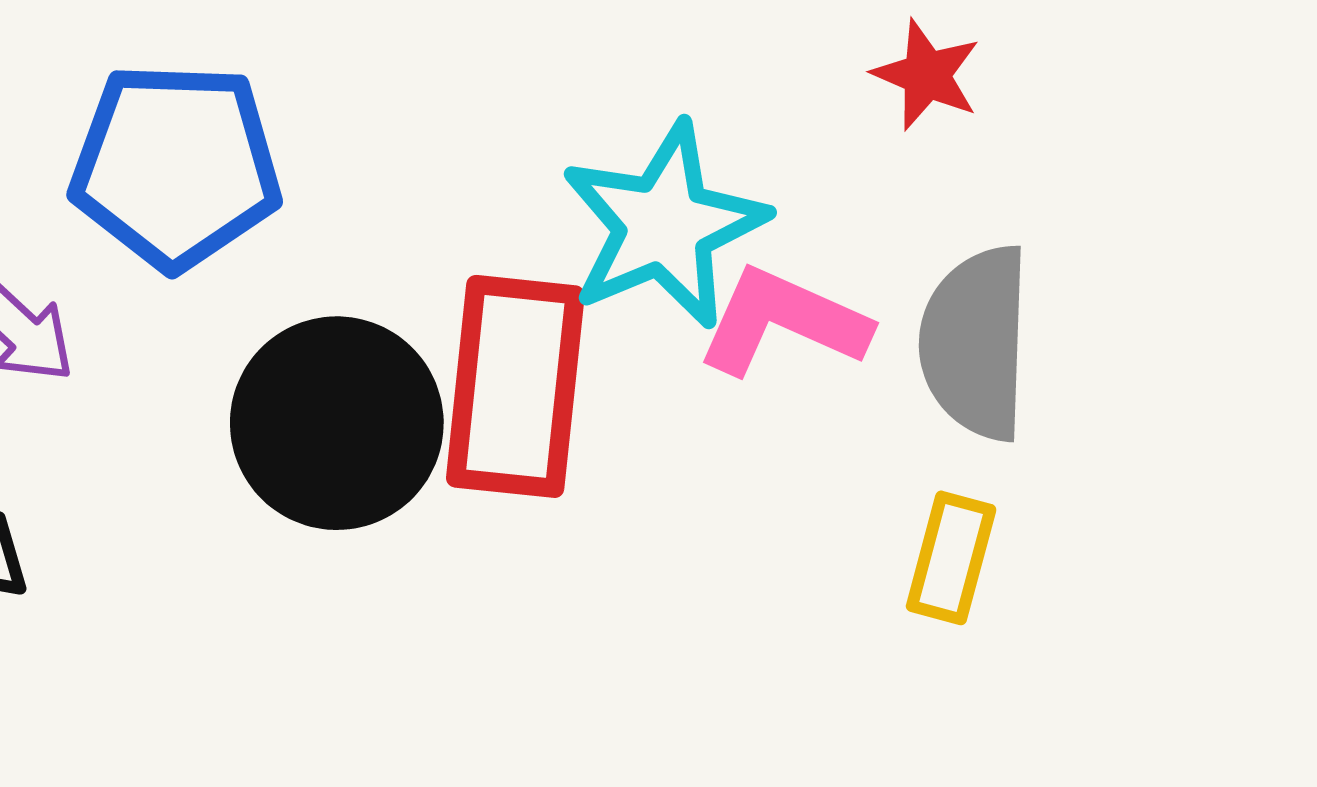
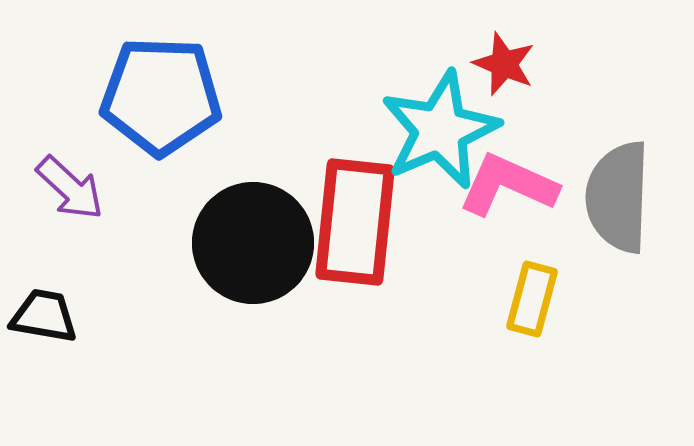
red star: (927, 75) -> (504, 64), moved
yellow rectangle: (951, 558) -> (532, 299), moved

